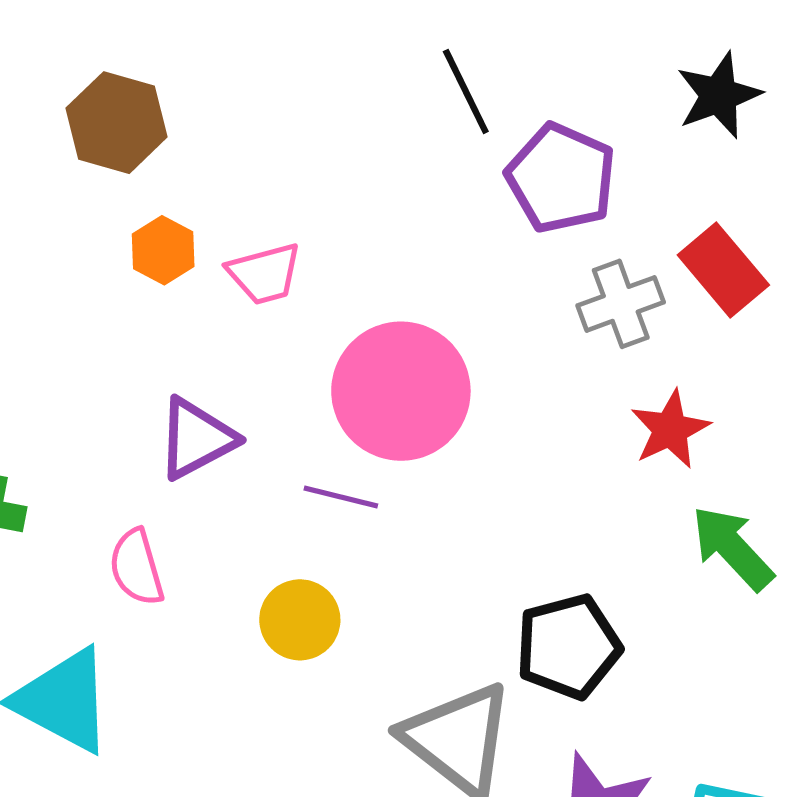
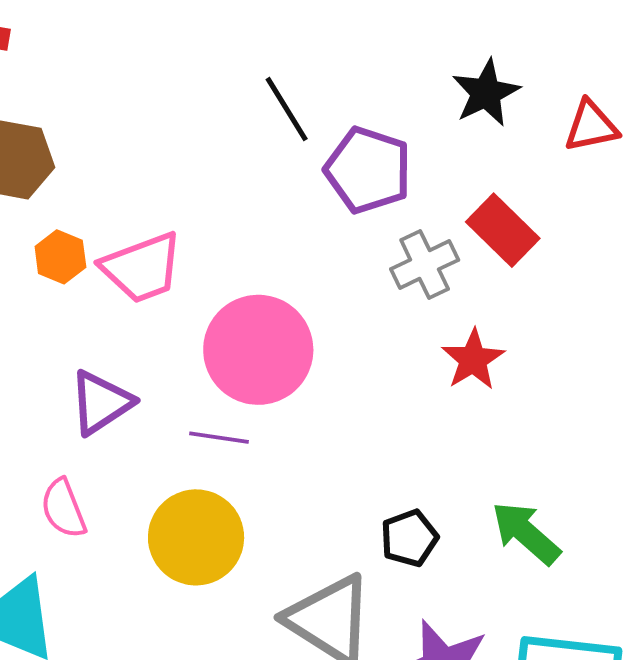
pink trapezoid: (264, 274) -> (142, 268), size x1.4
green arrow: (732, 548) -> (526, 533), moved
yellow circle: (300, 620) -> (196, 537), size x1.5
black pentagon: (568, 647) -> (409, 538), size x0.7

